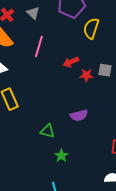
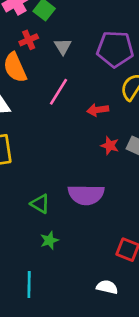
red arrow: (71, 62) -> (98, 110), moved
purple semicircle: (79, 115) -> (86, 195), size x1.5

